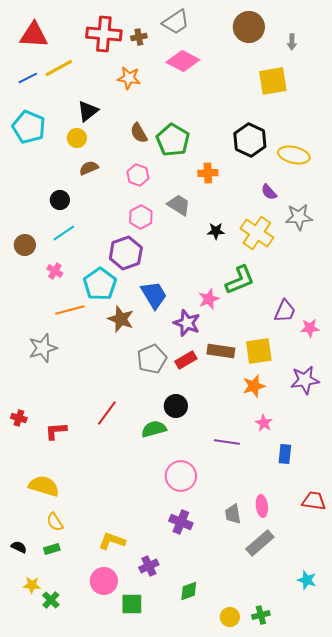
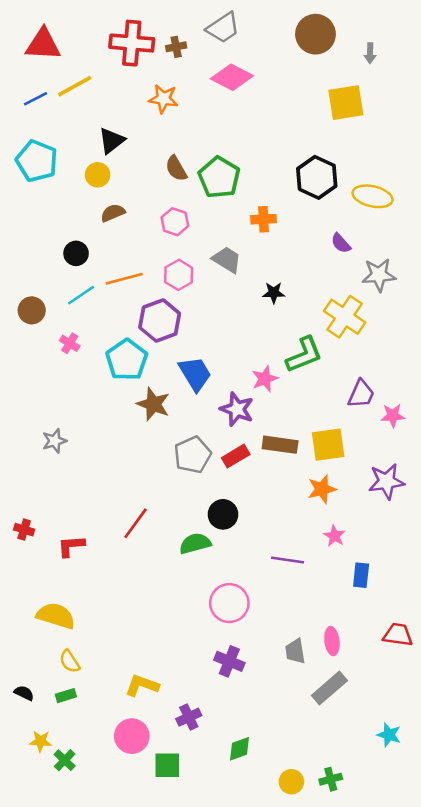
yellow cross: (257, 233) -> (345, 317), moved
orange line: (70, 310) -> (124, 279), moved
gray star: (43, 348) -> (54, 441), size x0.7

